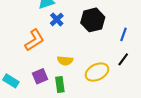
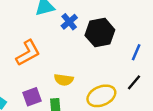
blue cross: (57, 19) -> (69, 22), moved

